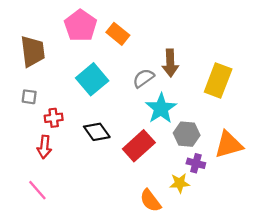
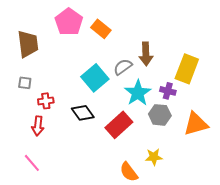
cyan square: (92, 79) -> (95, 78), moved
purple cross: (196, 163) -> (168, 91), moved

